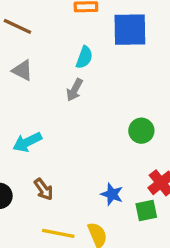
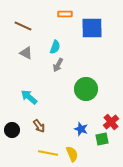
cyan semicircle: (84, 57) -> (55, 47), moved
green circle: (141, 131) -> (86, 89), moved, size x1.5
cyan arrow: (27, 142) -> (29, 97), turned 66

